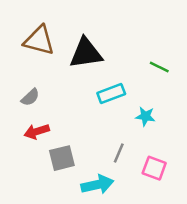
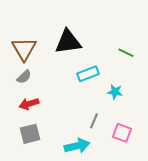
brown triangle: (39, 40) -> (24, 49), moved, turned 44
gray square: (62, 158) -> (30, 134), moved

